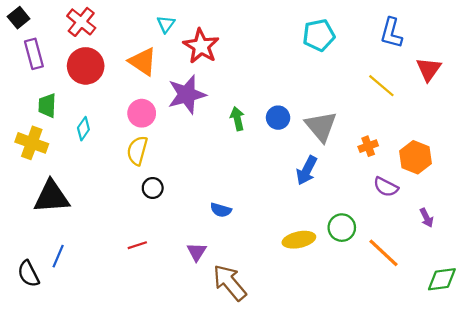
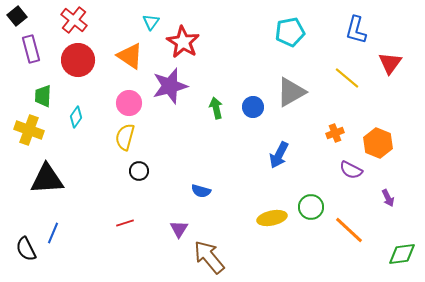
gray triangle: (321, 126) -> (291, 92), moved, turned 40

